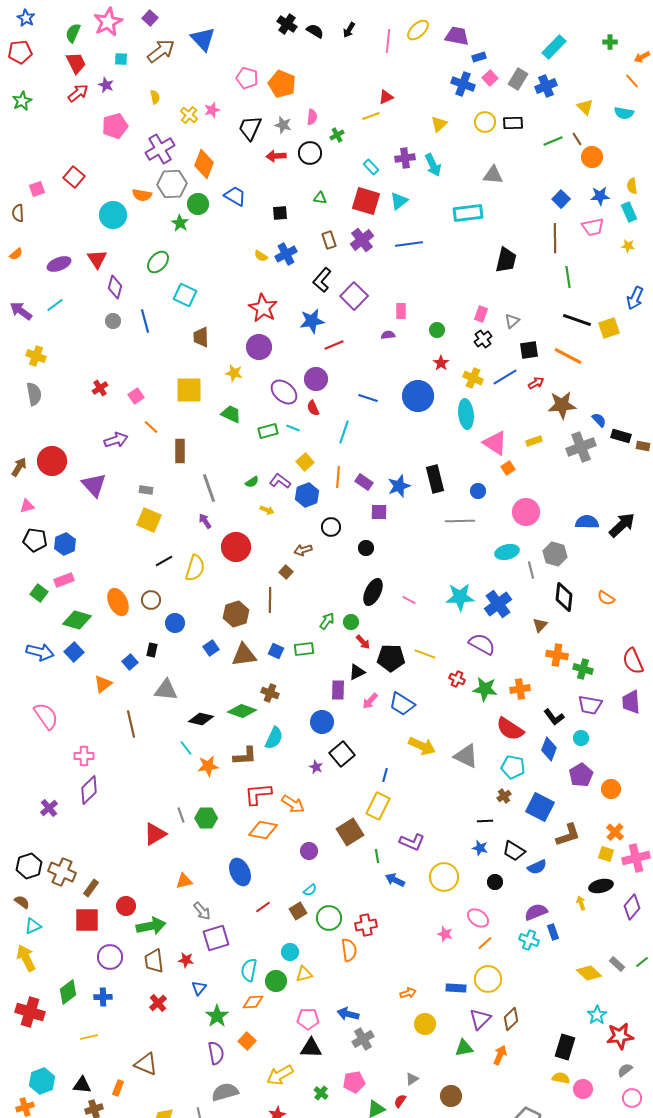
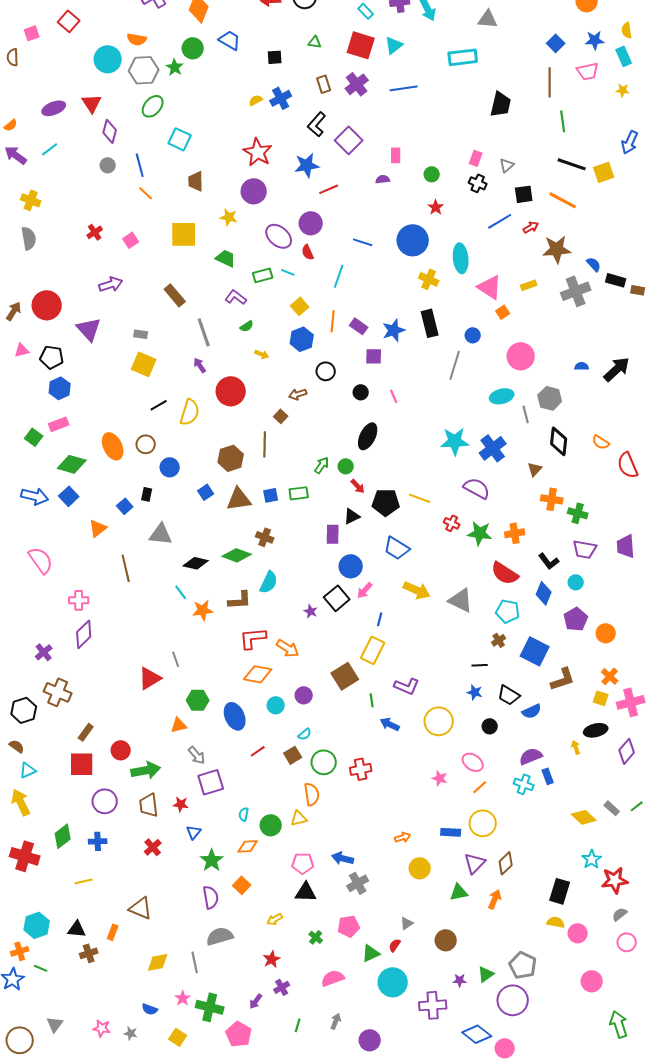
gray hexagon: (172, 184) -> (144, 70), moved
orange semicircle: (16, 254) -> (11, 125), moved
yellow semicircle: (261, 256) -> (256, 100), turned 120
black cross: (483, 339) -> (478, 183), turned -30
yellow cross: (473, 378) -> (429, 279), moved
orange line: (151, 427) -> (146, 193), moved
brown rectangle: (180, 451) -> (175, 295), turned -40
purple L-shape: (280, 481) -> (236, 297), moved
gray line: (460, 521) -> (455, 365), turned -72
blue semicircle: (587, 522) -> (582, 366), size x0.6
black pentagon: (35, 540) -> (52, 357), moved
pink line: (409, 600) -> (394, 396), moved, turned 40
blue square: (276, 651) -> (271, 495), turned -35
red semicircle: (633, 661) -> (628, 465), moved
pink arrow: (370, 701) -> (365, 590), moved
blue circle: (322, 722) -> (351, 566), moved
green hexagon: (206, 818) -> (198, 700), moved
brown cross: (62, 872) -> (58, 692), moved
orange semicircle: (349, 950) -> (312, 794), moved
cyan circle: (290, 952) -> (276, 705), moved
cyan semicircle: (249, 970) -> (244, 814), size x0.6
yellow arrow: (280, 1075) -> (275, 919), size x0.6

